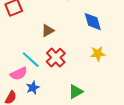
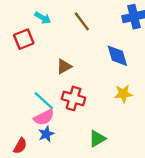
red cross: (56, 58) -> (74, 98), turned -30
pink semicircle: (19, 74) -> (44, 117), moved

